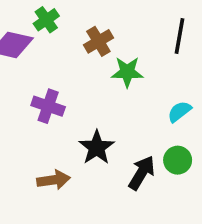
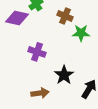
brown cross: (98, 41) -> (65, 16), turned -35

